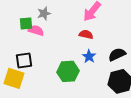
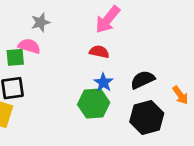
green square: (26, 23) -> (15, 57), moved
green hexagon: (68, 71) -> (94, 104), moved

